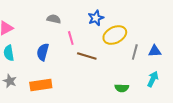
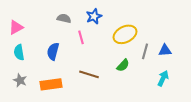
blue star: (96, 18) -> (94, 16), moved
brown line: (87, 56) -> (89, 74), moved
green semicircle: (122, 88) -> (123, 65), moved, turned -48

